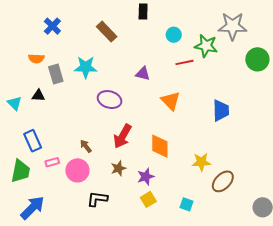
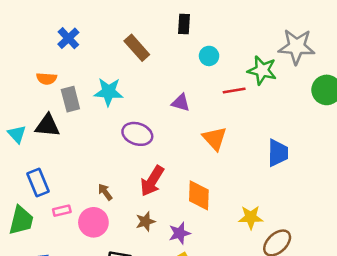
cyan circle: (174, 35) -> (209, 56), moved
black triangle: (38, 96) -> (47, 126), size x1.5

